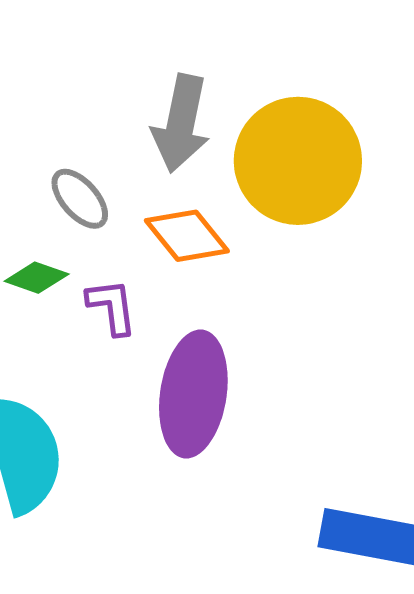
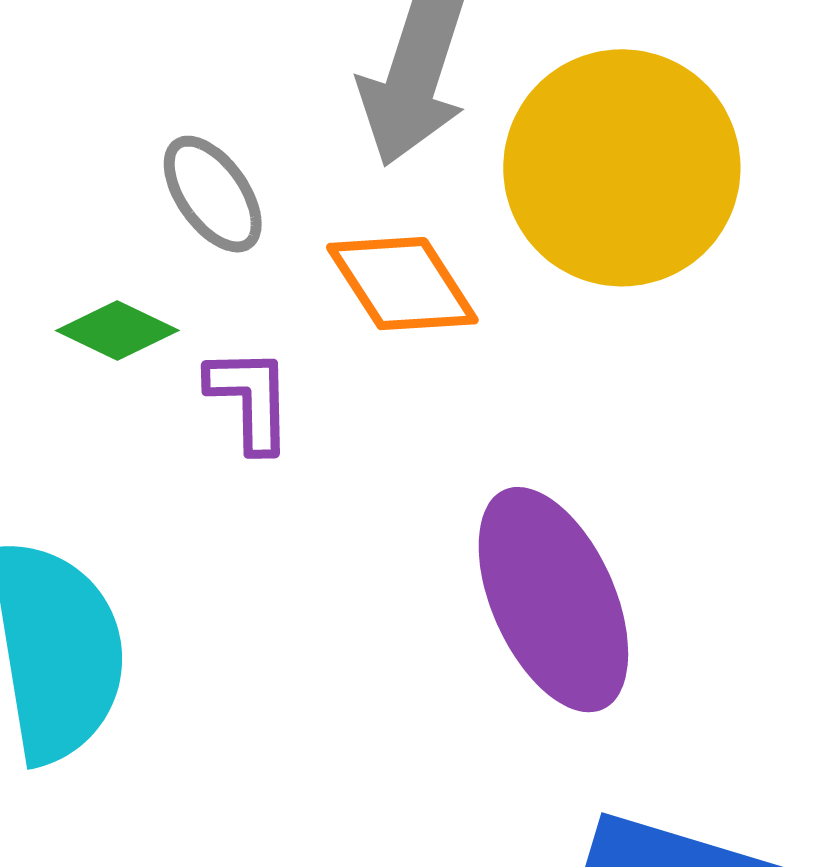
purple ellipse: (193, 394) -> (553, 600), moved, turned -39

